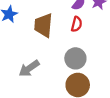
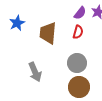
gray arrow: (29, 68) -> (35, 72), turned -78

